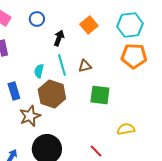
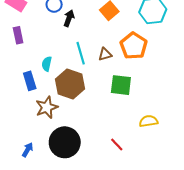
black arrow: (59, 38) -> (69, 18), moved
orange pentagon: (134, 56) -> (134, 46), moved, turned 30
cyan semicircle: (39, 71) -> (47, 64), moved

